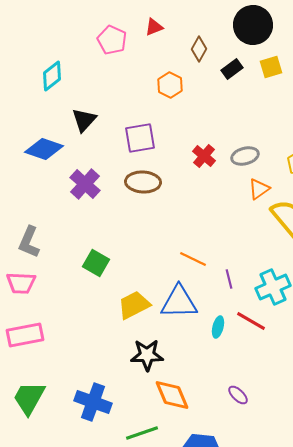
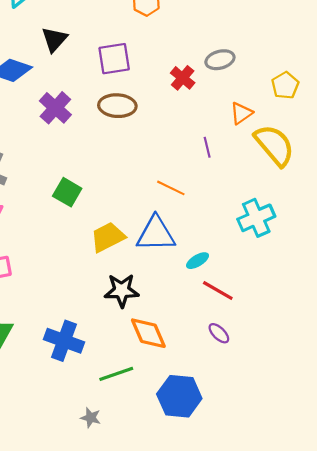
gray ellipse: (245, 156) -> (220, 60), moved
purple line: (229, 279) -> (207, 147), moved
red line: (251, 321) -> (218, 290), moved
cyan ellipse: (218, 327) -> (198, 261), turned 45

